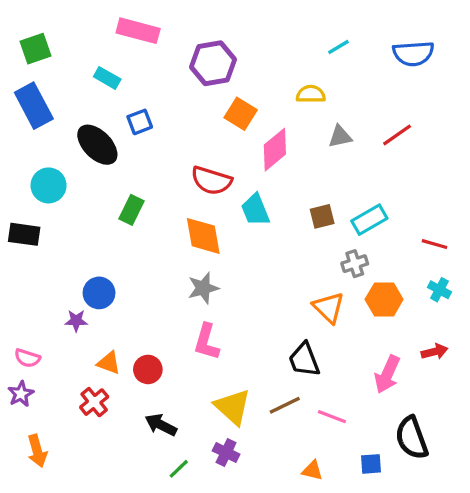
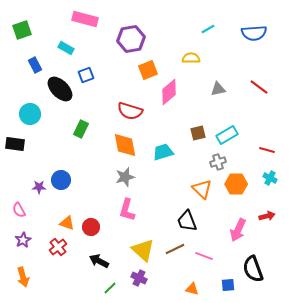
blue rectangle: (34, 106) -> (35, 65), moved, size x0.6
orange square: (241, 114) -> (148, 70), turned 36
red line: (397, 135) -> (259, 87), moved, turned 72
gray triangle: (340, 137) -> (218, 89), moved
cyan trapezoid: (255, 210) -> (163, 152), moved, turned 95
purple star: (76, 321) -> (39, 187), moved
pink semicircle: (27, 358) -> (19, 210), moved, turned 42
purple star: (21, 394) -> (23, 240), moved

